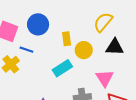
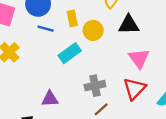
blue line: (26, 50) -> (46, 29), moved
pink triangle: (105, 78) -> (139, 58), moved

